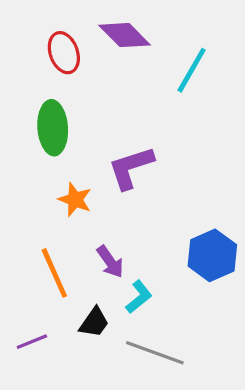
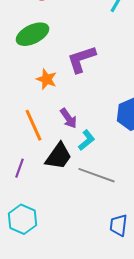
green ellipse: (53, 128) -> (33, 34), turned 68
black trapezoid: (94, 322) -> (59, 156), size x1.4
purple line: (32, 342) -> (20, 168), turned -48

